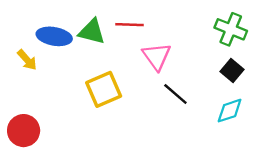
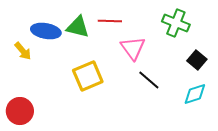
green cross: (231, 29) -> (176, 23), moved

